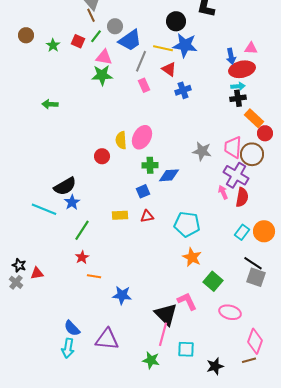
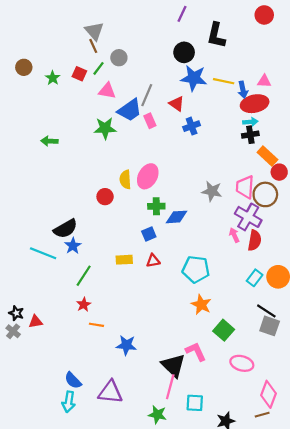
blue trapezoid: (130, 40) -> (130, 110), moved
yellow line: (163, 48) -> (224, 81), moved
green star: (102, 75) -> (105, 128), moved

